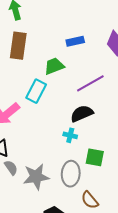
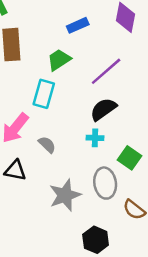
green square: (95, 157) -> (130, 158), turned 36
gray semicircle: (11, 168) -> (47, 145), moved

